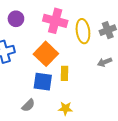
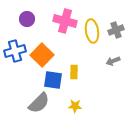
orange square: (46, 54) -> (42, 55), moved
gray semicircle: (28, 105) -> (39, 103), size x1.6

